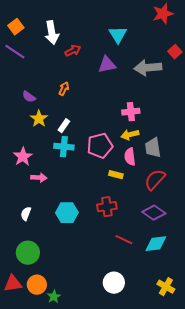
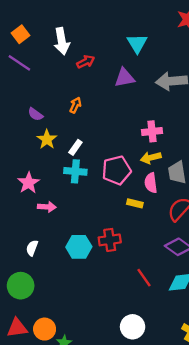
red cross: (107, 207) -> (110, 240), moved
red line: (124, 240) -> (144, 278), turned 30
green circle: (28, 253) -> (21, 286), moved

